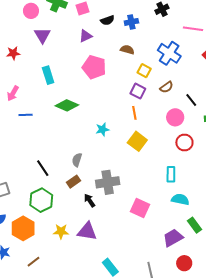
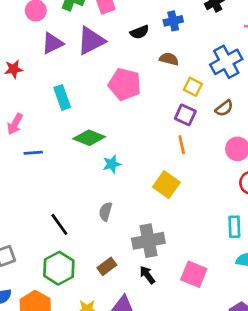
black semicircle: (107, 20) -> (140, 32), moved
purple triangle: (42, 35) -> (52, 43), turned 36
purple triangle: (86, 36) -> (91, 41), moved, size x1.6
blue cross: (169, 53) -> (226, 62), turned 30
cyan star: (102, 129) -> (112, 164), moved
yellow square: (137, 141) -> (166, 185), moved
brown rectangle: (74, 182) -> (107, 266), moved
black arrow: (90, 200) -> (147, 275), moved

